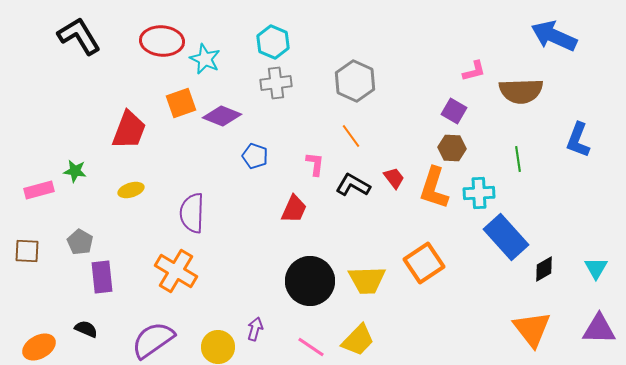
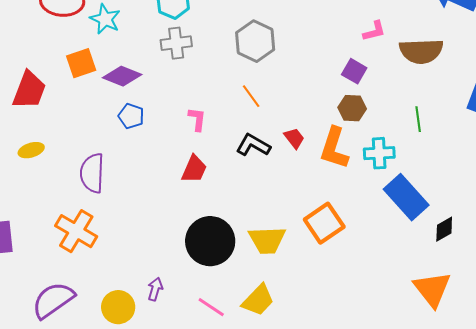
blue pentagon: (255, 156) -> (131, 116), moved
pink L-shape: (315, 164) -> (197, 119), moved

